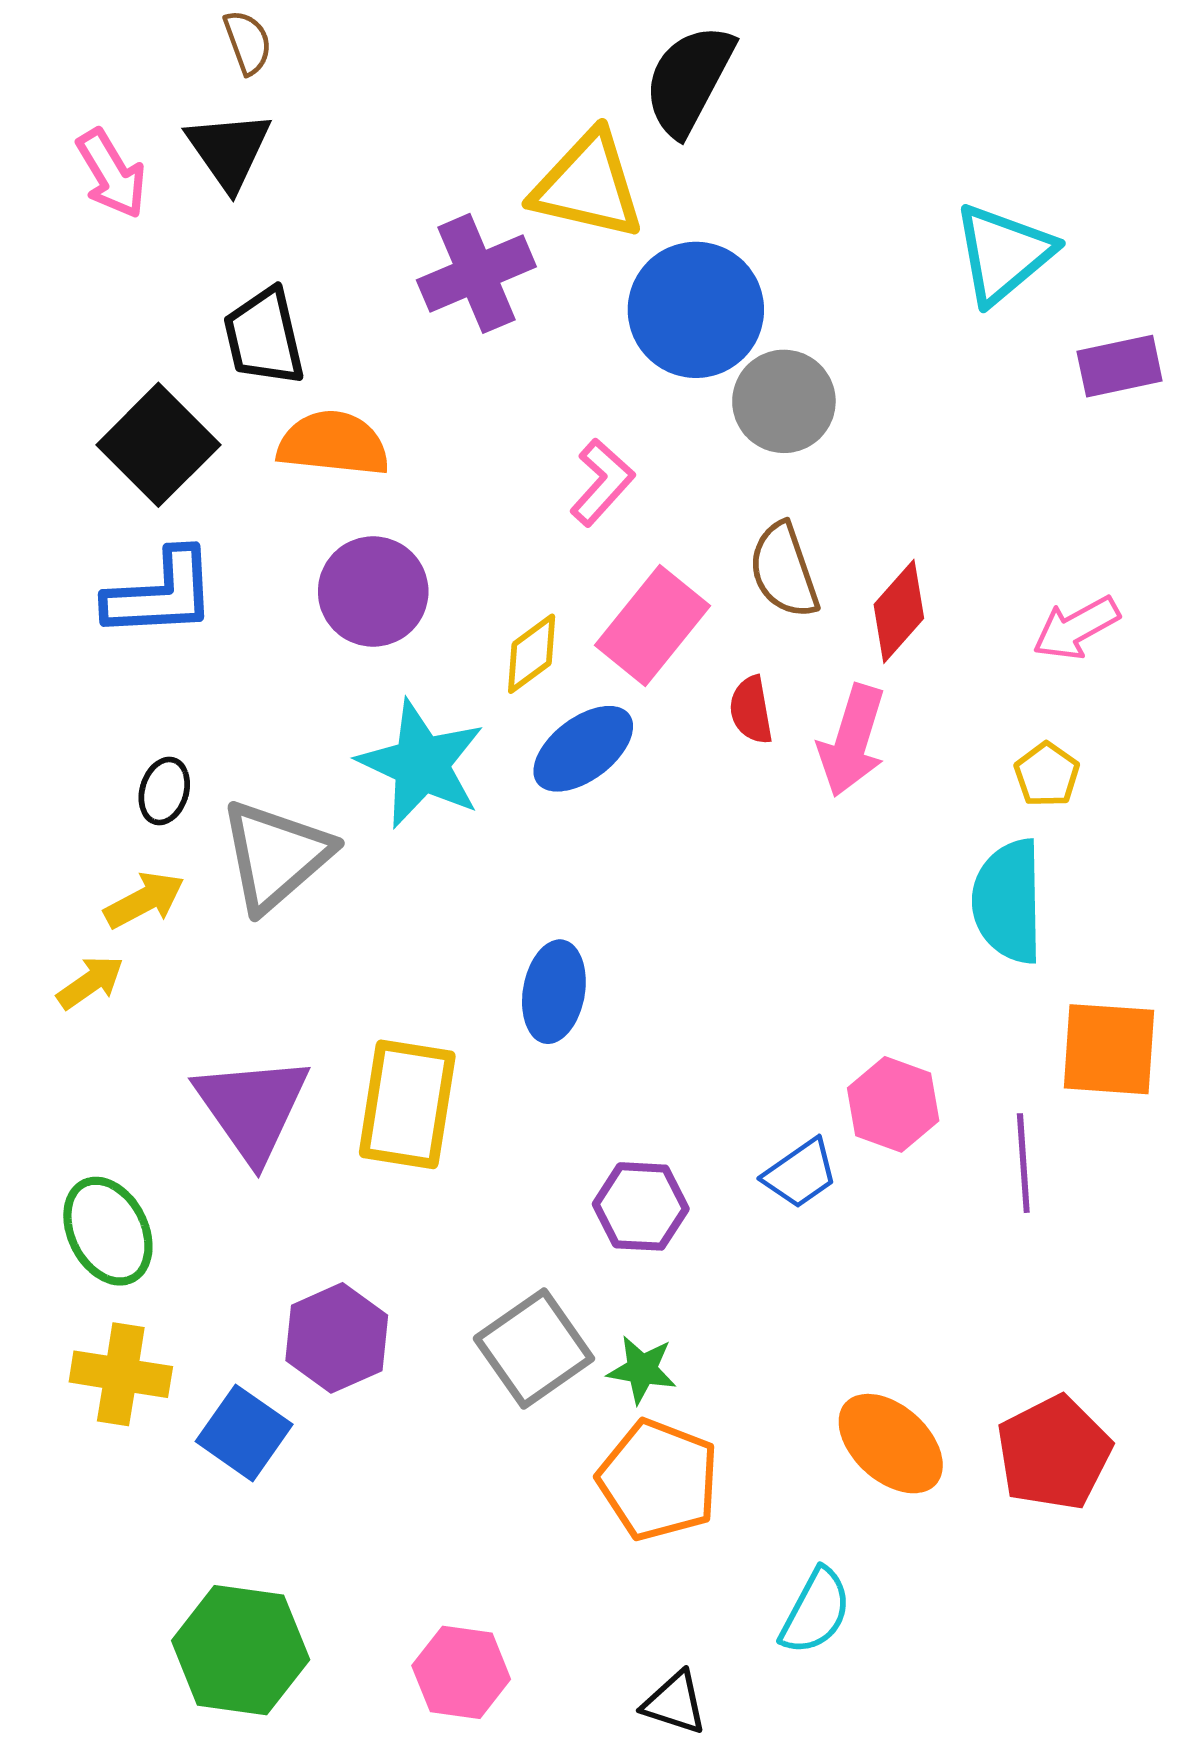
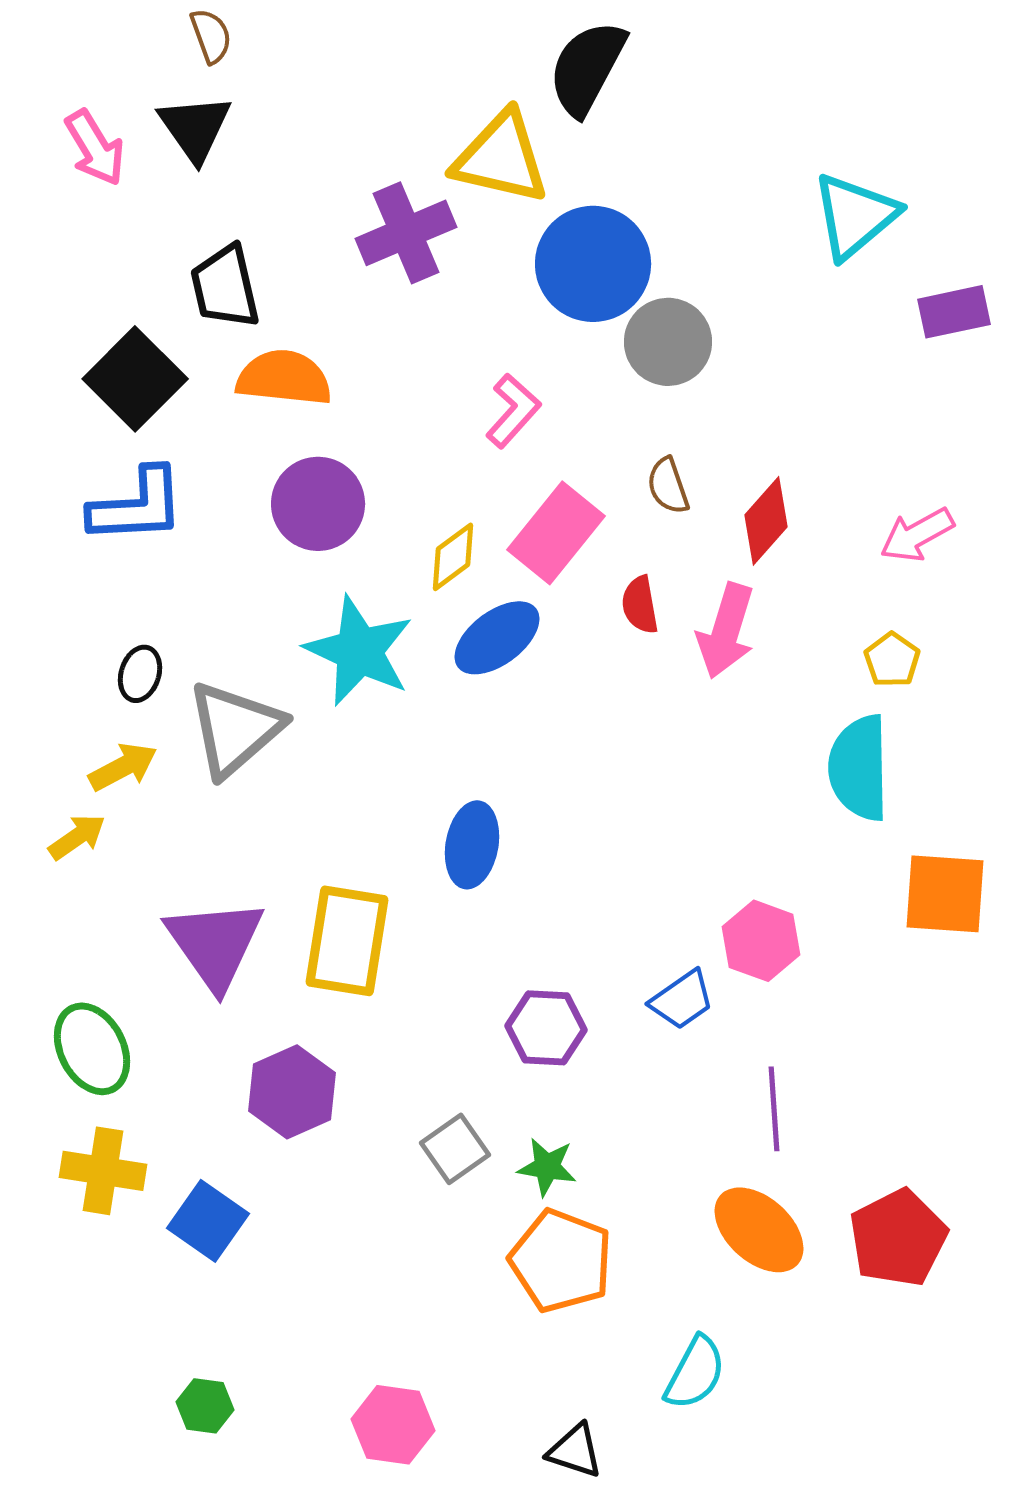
brown semicircle: (784, 570) -> (668, 486), size x0.7
purple line: (1023, 1163) -> (774, 1109), moved
purple hexagon: (337, 1338) -> (292, 1092), moved
gray square: (534, 1348) -> (455, 1149), size x0.7
green hexagon: (241, 1650) -> (205, 1406), size x0.5

